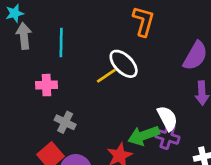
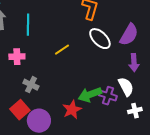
white ellipse: (124, 64) -> (100, 39), moved
white semicircle: (167, 118) -> (126, 87), moved

